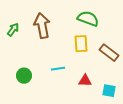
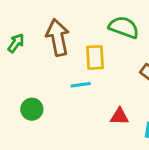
yellow rectangle: (81, 44) -> (95, 57), moved
cyan line: (58, 69) -> (81, 85), moved

